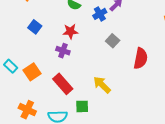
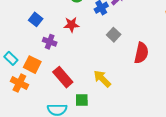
purple cross: (63, 51) -> (50, 42), moved
orange square: (32, 72) -> (32, 65), turned -30
orange cross: (27, 110) -> (19, 83), moved

